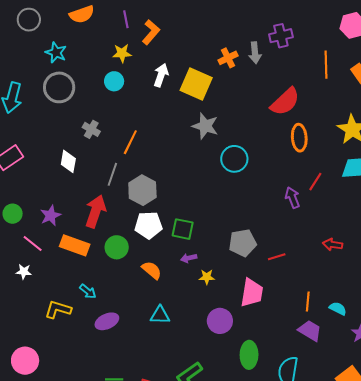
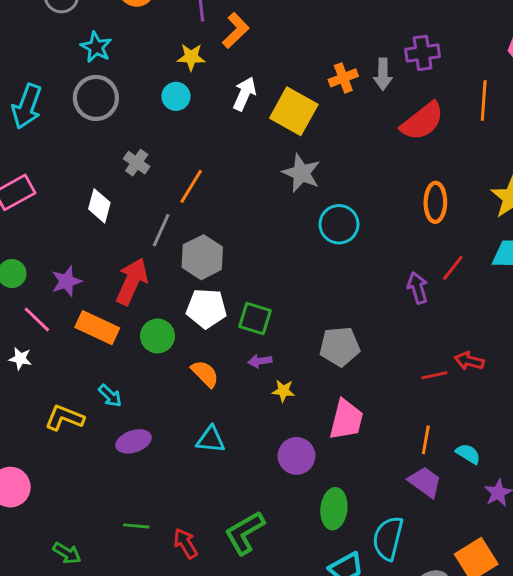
red semicircle: (285, 102) -> (422, 121), moved
red line: (277, 257) -> (434, 375), moved

